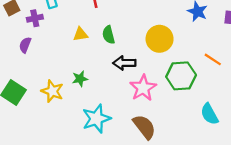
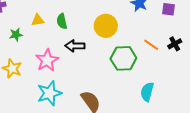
green star: (80, 79) -> (16, 35), moved
pink star: (143, 88) -> (47, 60), moved
cyan semicircle: (209, 114) -> (147, 92), turned 42

